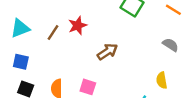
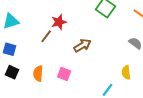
brown line: (53, 32) -> (46, 36), moved

